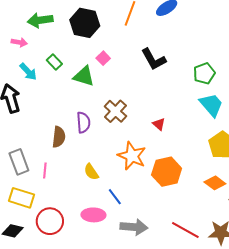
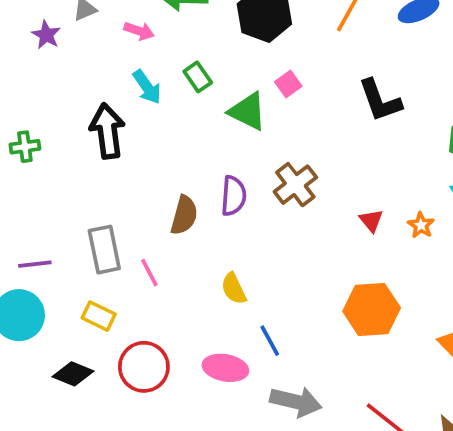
orange star: (132, 156) -> (421, 225), moved, size x0.5
pink line: (45, 170) -> (149, 273), turned -42
yellow rectangle: (21, 198) -> (99, 316), size x0.7

